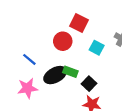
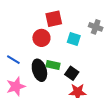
red square: (79, 23) -> (54, 19), turned -30
black ellipse: (55, 75) -> (39, 70), turned -70

